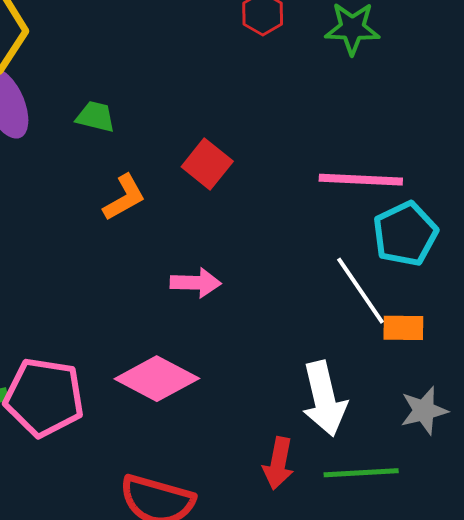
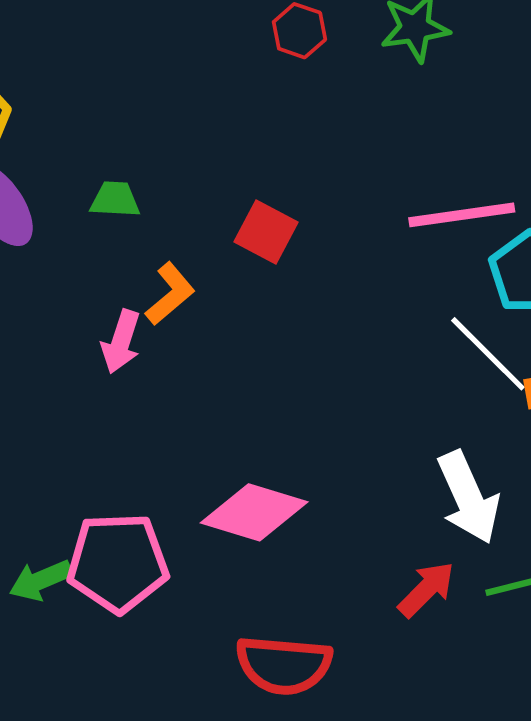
pink arrow: (196, 283) -> (121, 342), moved, turned 117
red arrow: (278, 463) -> (426, 589), turned -135

